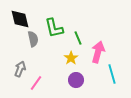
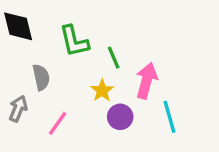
gray semicircle: (33, 39) -> (41, 77), moved
purple circle: (76, 80) -> (120, 117), moved
pink line: (36, 83) -> (58, 123), moved

